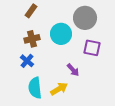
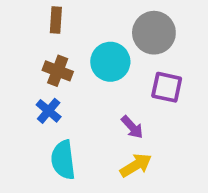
brown rectangle: (31, 11) -> (56, 20), turned -32
brown cross: (32, 39) -> (58, 71), turned 35
yellow arrow: (59, 89) -> (136, 165), moved

